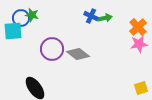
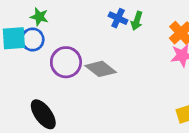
blue circle: (21, 18) -> (33, 40), moved
green arrow: (105, 18) -> (137, 21), turned 120

